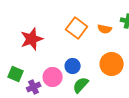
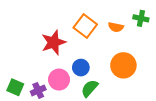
red star: (32, 39) -> (54, 42), moved
green square: (16, 74) -> (15, 87), moved

